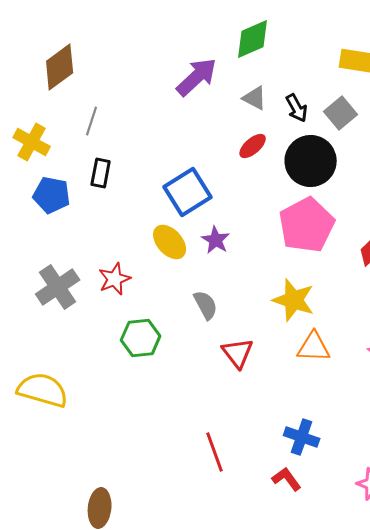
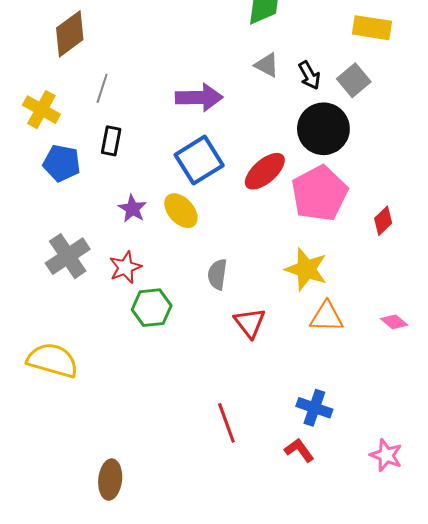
purple arrow: (197, 77) -> (199, 97), moved, turned 42
red ellipse: (253, 146) -> (265, 171), moved, size x1.5
purple star: (216, 240) -> (132, 209), moved
red star: (115, 279) -> (125, 267), moved
gray semicircle: (206, 305) -> (217, 274), turned -144

